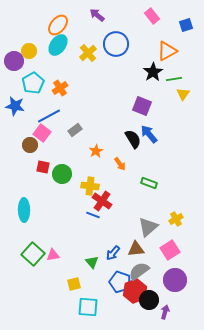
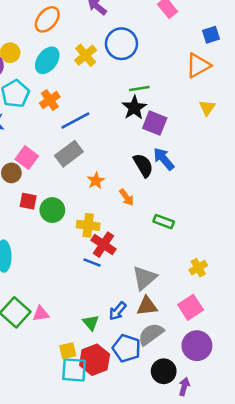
blue square: (186, 25) -> (211, 35), moved
cyan ellipse: (58, 45) -> (47, 60), moved
orange triangle: (167, 51) -> (198, 65), moved
black star: (153, 72) -> (134, 108), moved
green line: (174, 79) -> (139, 88), moved
blue line: (49, 116) -> (75, 120), moved
gray rectangle: (75, 130) -> (69, 154), size x1.5
gray triangle: (148, 227) -> (144, 278), moved
red hexagon: (135, 291) -> (95, 360), moved
cyan square: (88, 307) -> (74, 370), moved

